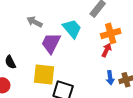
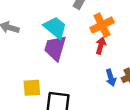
purple trapezoid: (51, 43) -> (55, 48), moved
yellow square: (44, 74) -> (32, 88), size x0.7

